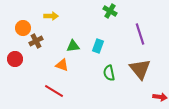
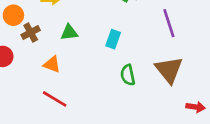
green triangle: (73, 46) -> (69, 32), moved
orange triangle: (62, 65) -> (52, 64), moved

